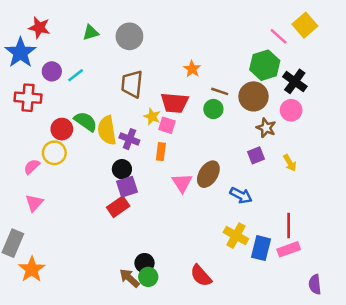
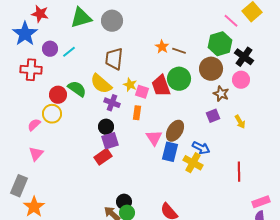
green triangle: (91, 33) -> (81, 18), size x1.6
brown line: (220, 91) -> (179, 51), moved
red trapezoid: (175, 103) -> (161, 86), moved, turned 65
green circle: (213, 109) -> (179, 79), size x1.5
yellow semicircle: (107, 130) -> (101, 84), moved, turned -40
yellow cross: (236, 236) -> (193, 163), moved
blue rectangle: (261, 248) -> (170, 152), moved
pink rectangle: (289, 249) -> (261, 202), moved

